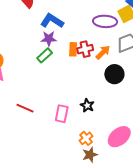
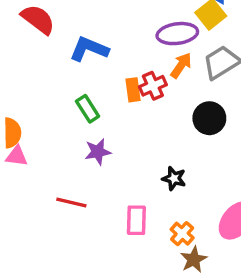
purple star: (49, 39) -> (98, 152), moved
orange arrow: (103, 52) -> (181, 65), moved
green rectangle: (45, 55) -> (88, 109), turned -70
pink rectangle: (62, 114) -> (136, 220), moved

